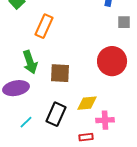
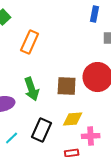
green arrow: (30, 62) -> (32, 89), moved
brown square: (60, 73) -> (67, 86), moved

